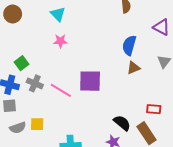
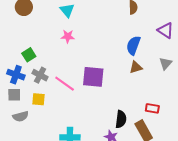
black semicircle: (122, 123) -> (121, 119), turned 54
yellow square: (37, 124) -> (39, 99), moved

